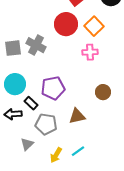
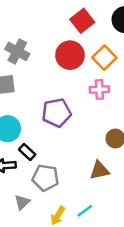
gray cross: (36, 45) -> (17, 51), moved
purple pentagon: (53, 88) -> (56, 113), moved
brown triangle: (77, 116) -> (99, 170), moved

